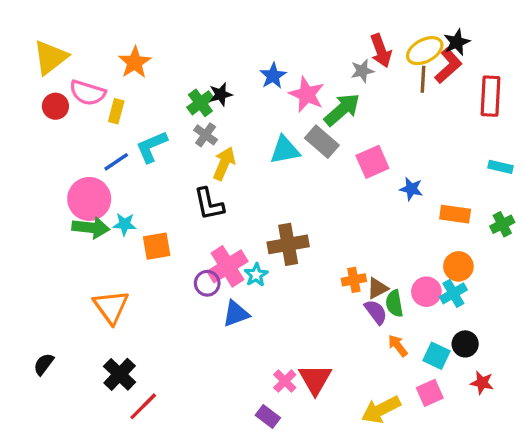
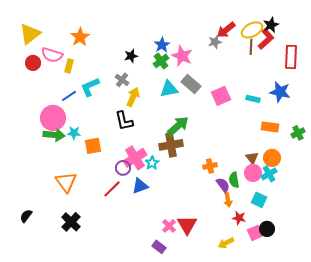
red arrow: (381, 51) -> (226, 30), turned 72
green cross: (200, 103) -> (161, 61), moved
green arrow: (342, 110) -> (178, 126), moved
cyan rectangle: (501, 167) -> (253, 99), moved
blue star: (411, 189) -> (280, 92), moved, size x1.5
brown triangle: (377, 288) -> (252, 158), moved, turned -40
black circle: (465, 344) -> (267, 229), moved
orange arrow: (398, 346) -> (228, 200), moved, turned -152
cyan square: (437, 356) -> (259, 200), moved
red star: (482, 383) -> (239, 218), moved
red line: (143, 406) -> (112, 189), moved
yellow arrow: (381, 410) -> (226, 243), size x0.7

